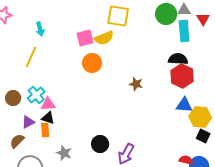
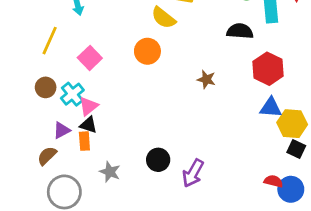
pink square: (85, 38) -> (90, 58), moved, turned -30
yellow semicircle: (104, 38) -> (164, 18), turned 60
yellow line: (31, 57) -> (50, 41), moved
black semicircle: (178, 59) -> (240, 31), moved
brown circle: (13, 98) -> (46, 87), moved
pink triangle: (48, 104) -> (88, 106), turned -35

